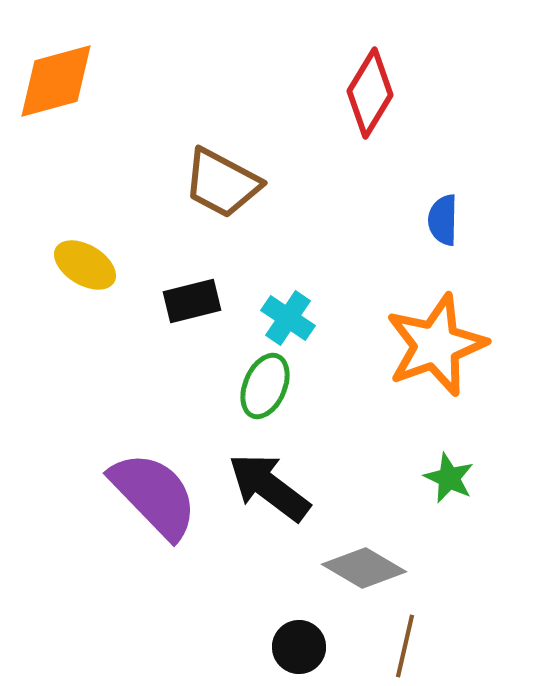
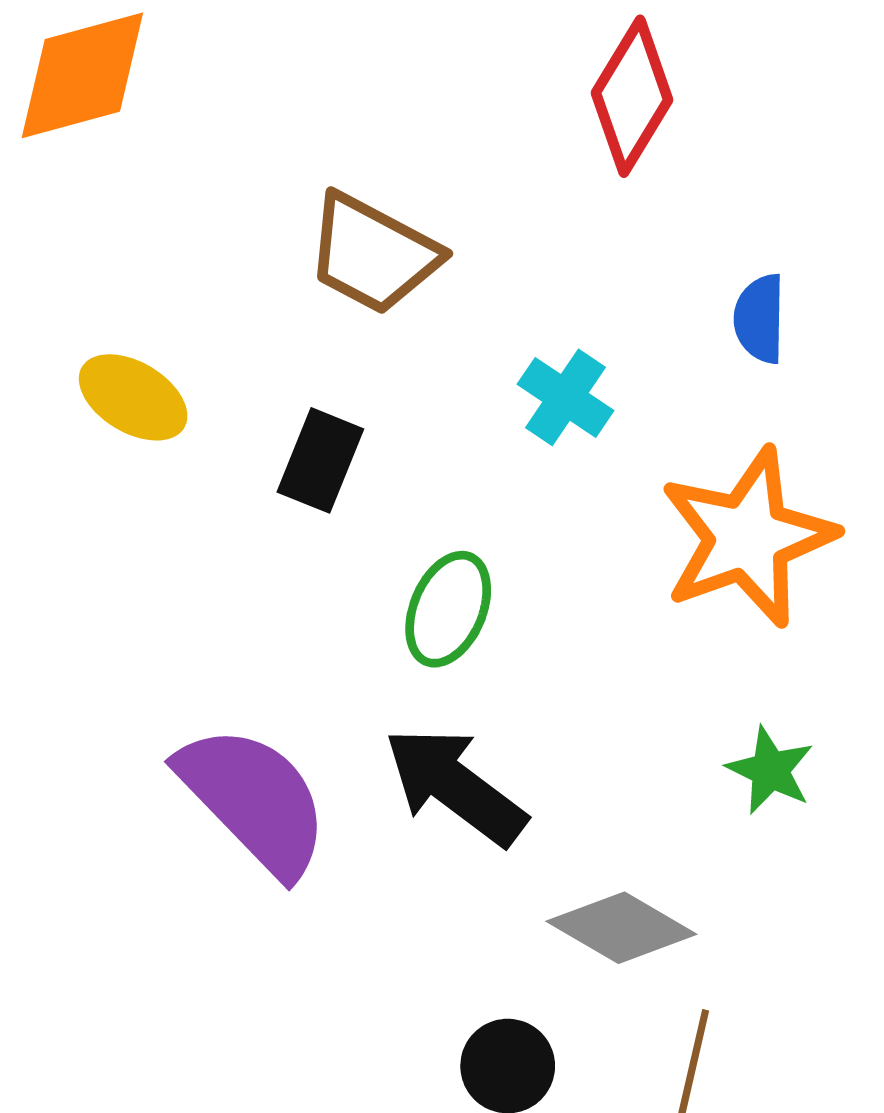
black rectangle: (192, 301) -> (320, 460), turned -54
cyan cross: (288, 318) -> (565, 397), moved

